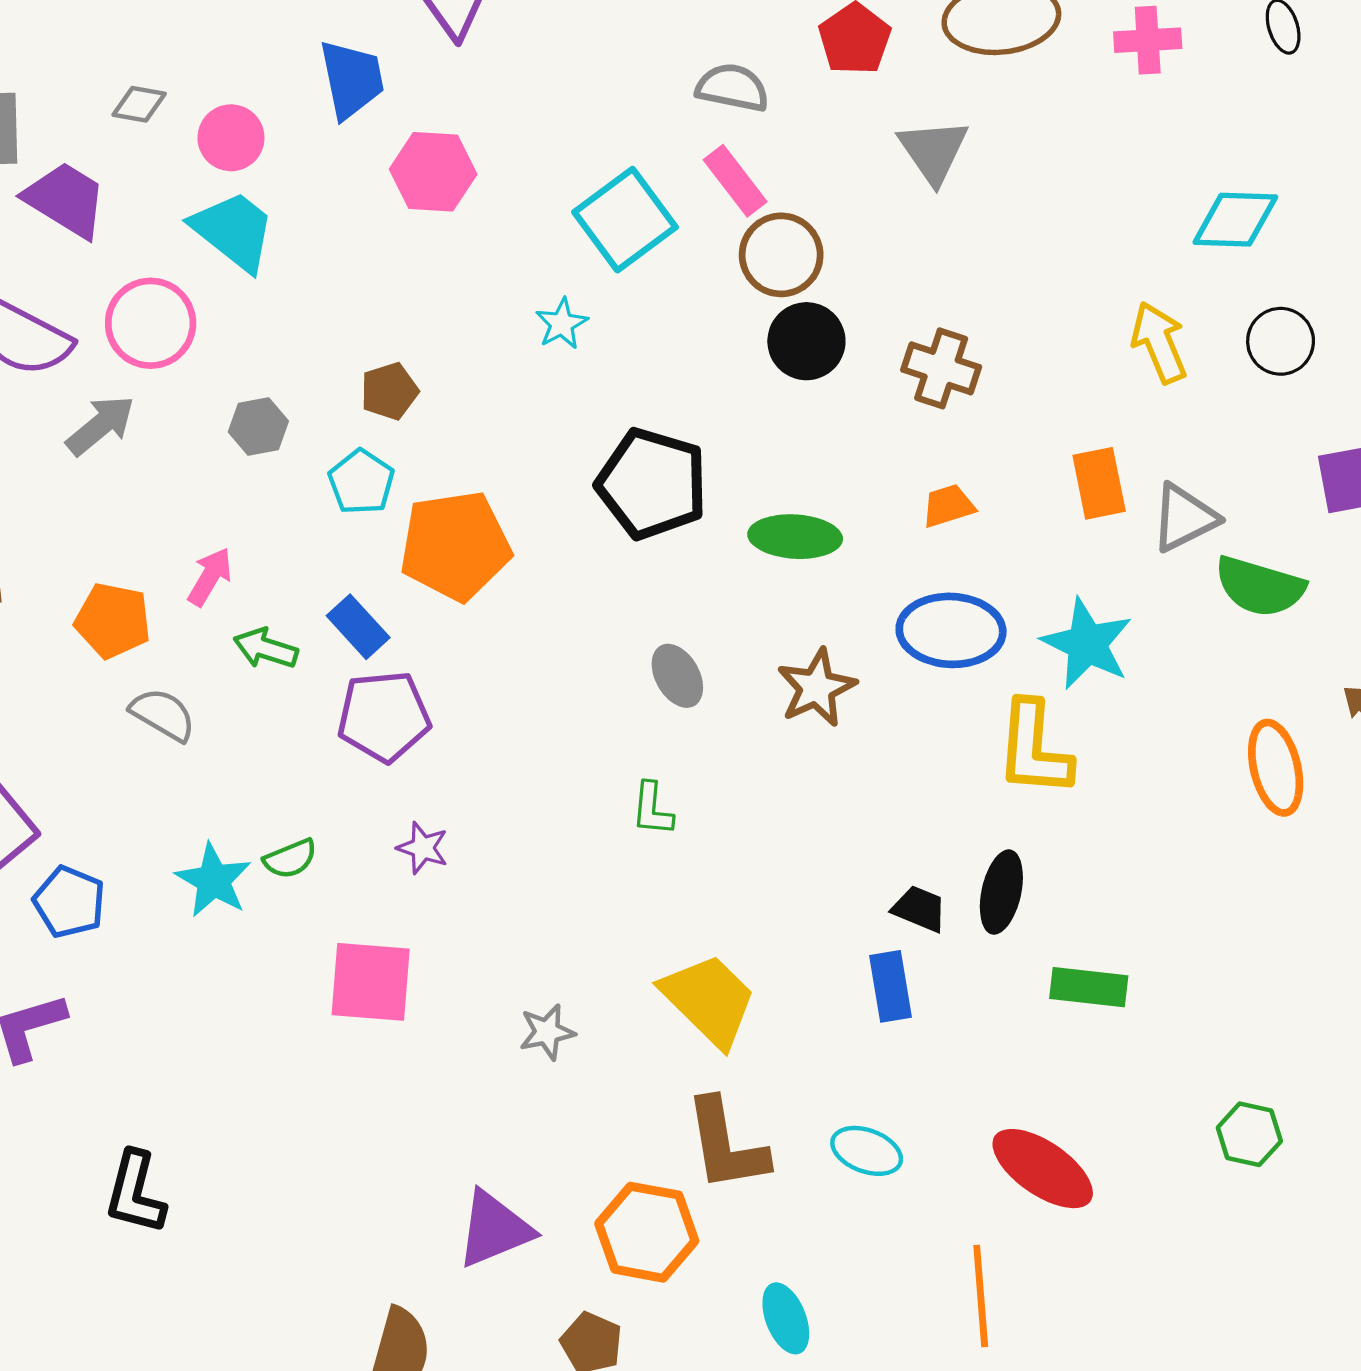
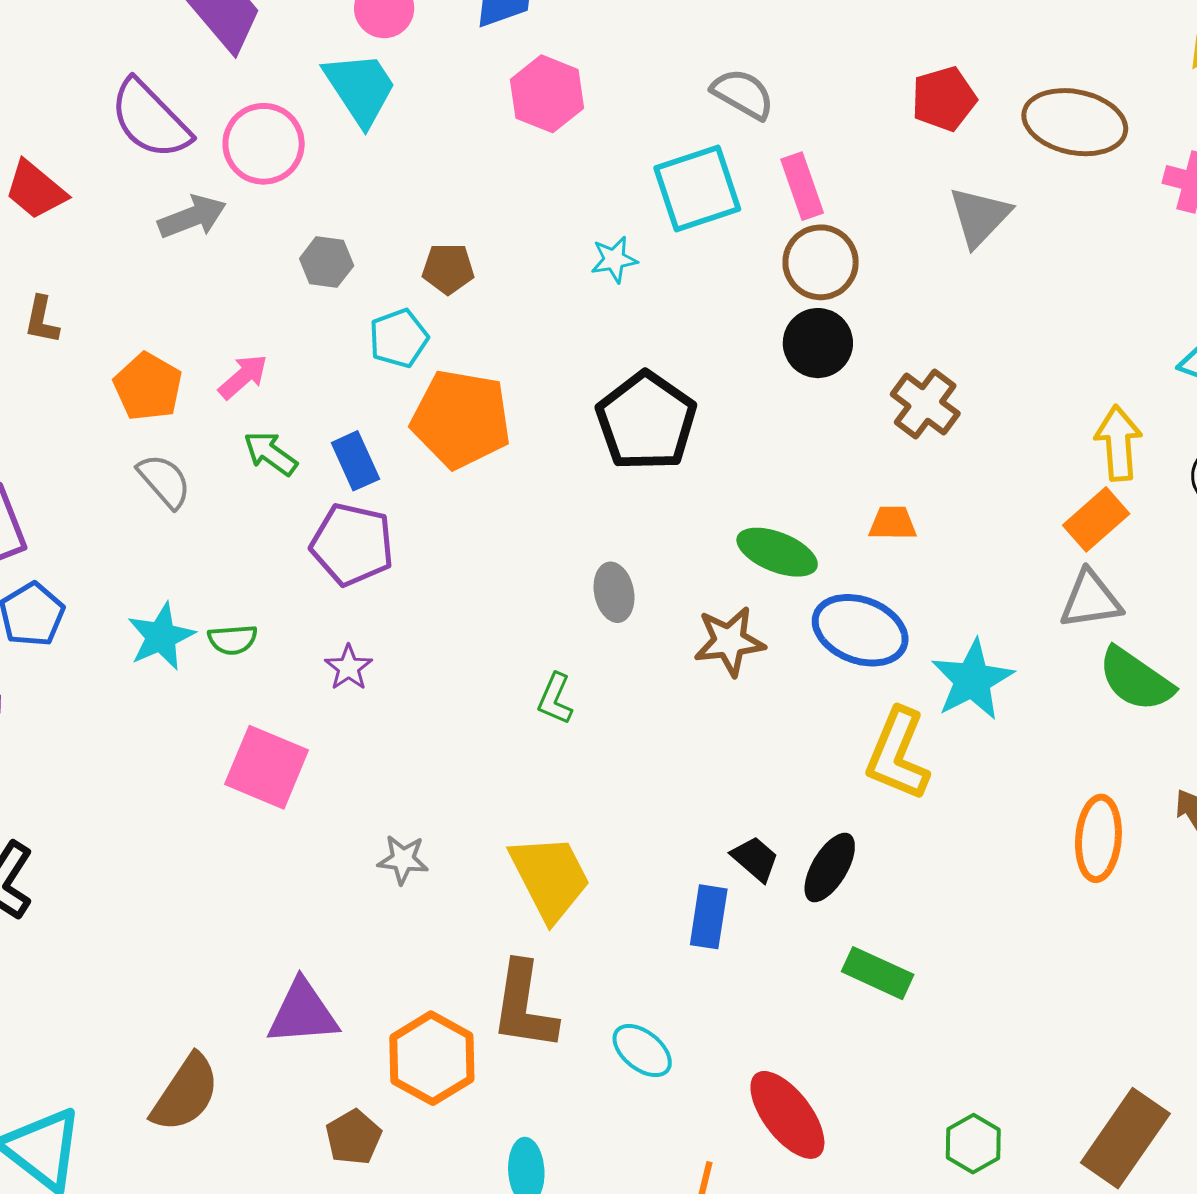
gray semicircle: (732, 88) -> (743, 94), moved
orange rectangle: (1099, 483) -> (1096, 519), moved, turned 42
green ellipse: (795, 537) -> (777, 552), moved

